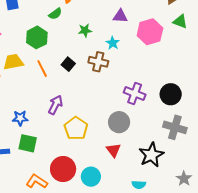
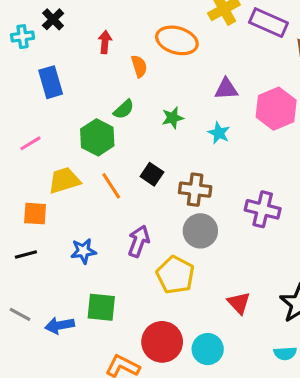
green semicircle: (55, 14) -> (124, 109), moved
brown cross: (98, 62) -> (195, 190), moved
blue star: (20, 118) -> (83, 251), moved
gray circle: (119, 122) -> (200, 231), moved

